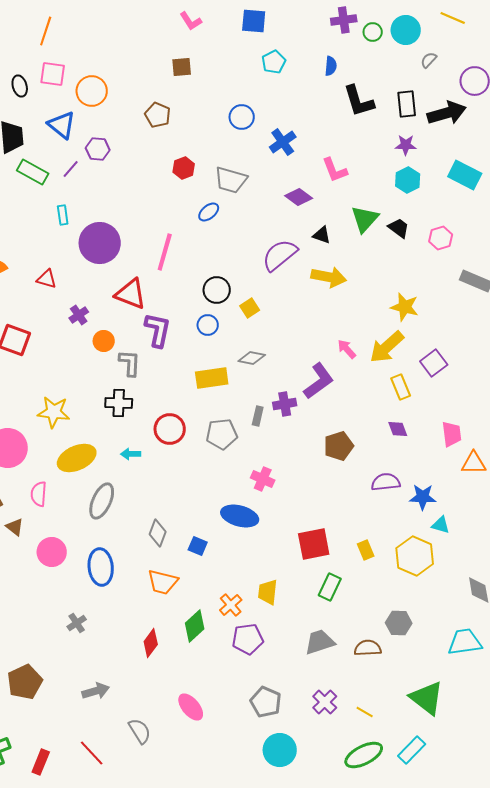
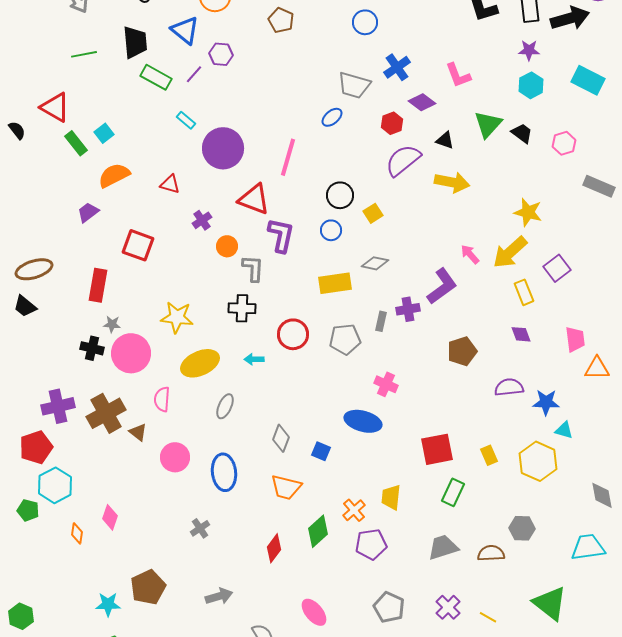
blue cross: (283, 142) -> (397, 67), moved
red hexagon: (184, 168) -> (392, 123), moved
cyan rectangle: (63, 215) -> (186, 120), turned -42
gray ellipse: (102, 501) -> (225, 406), size x0.7

